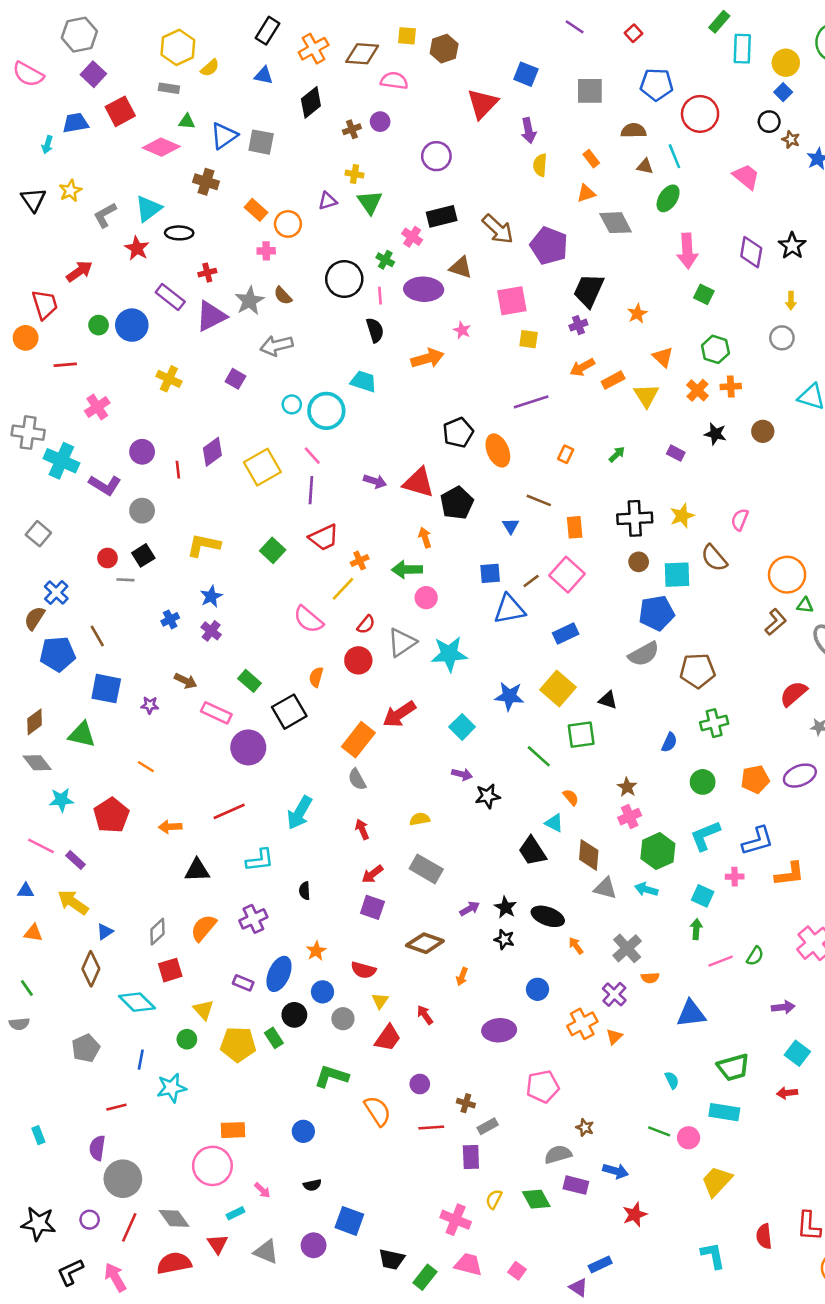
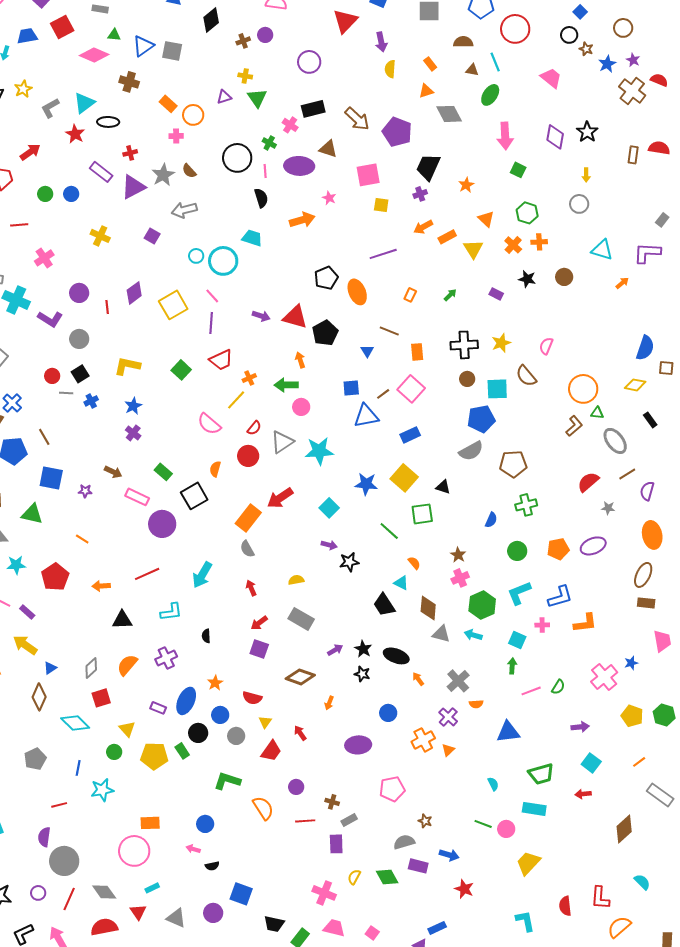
blue circle: (132, 325) -> (71, 194), size x0.6
blue cross: (170, 619) -> (91, 401), moved
pink arrow: (262, 1190) -> (193, 849), moved, turned 152
red star: (635, 1215) -> (464, 889), turned -30

